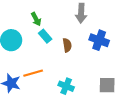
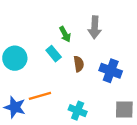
green arrow: (36, 19) -> (65, 34), moved
blue cross: (99, 40) -> (111, 71), moved

